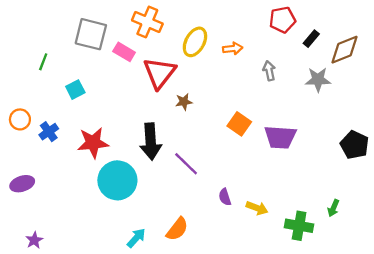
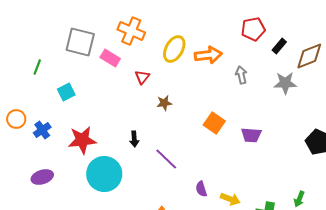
orange arrow: (233, 49) -> (208, 55), size x1.5
red triangle: (160, 73) -> (142, 77), size x0.5
purple trapezoid: (280, 137) -> (251, 135), size x0.7
black arrow: (151, 142) -> (134, 139), size x0.5
purple ellipse: (22, 184) -> (42, 177), moved

